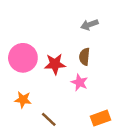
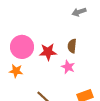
gray arrow: (89, 25) -> (79, 12), moved
orange star: (23, 100) -> (16, 71), moved

